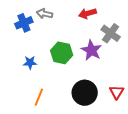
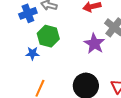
green hexagon: (62, 53) -> (48, 36), moved

